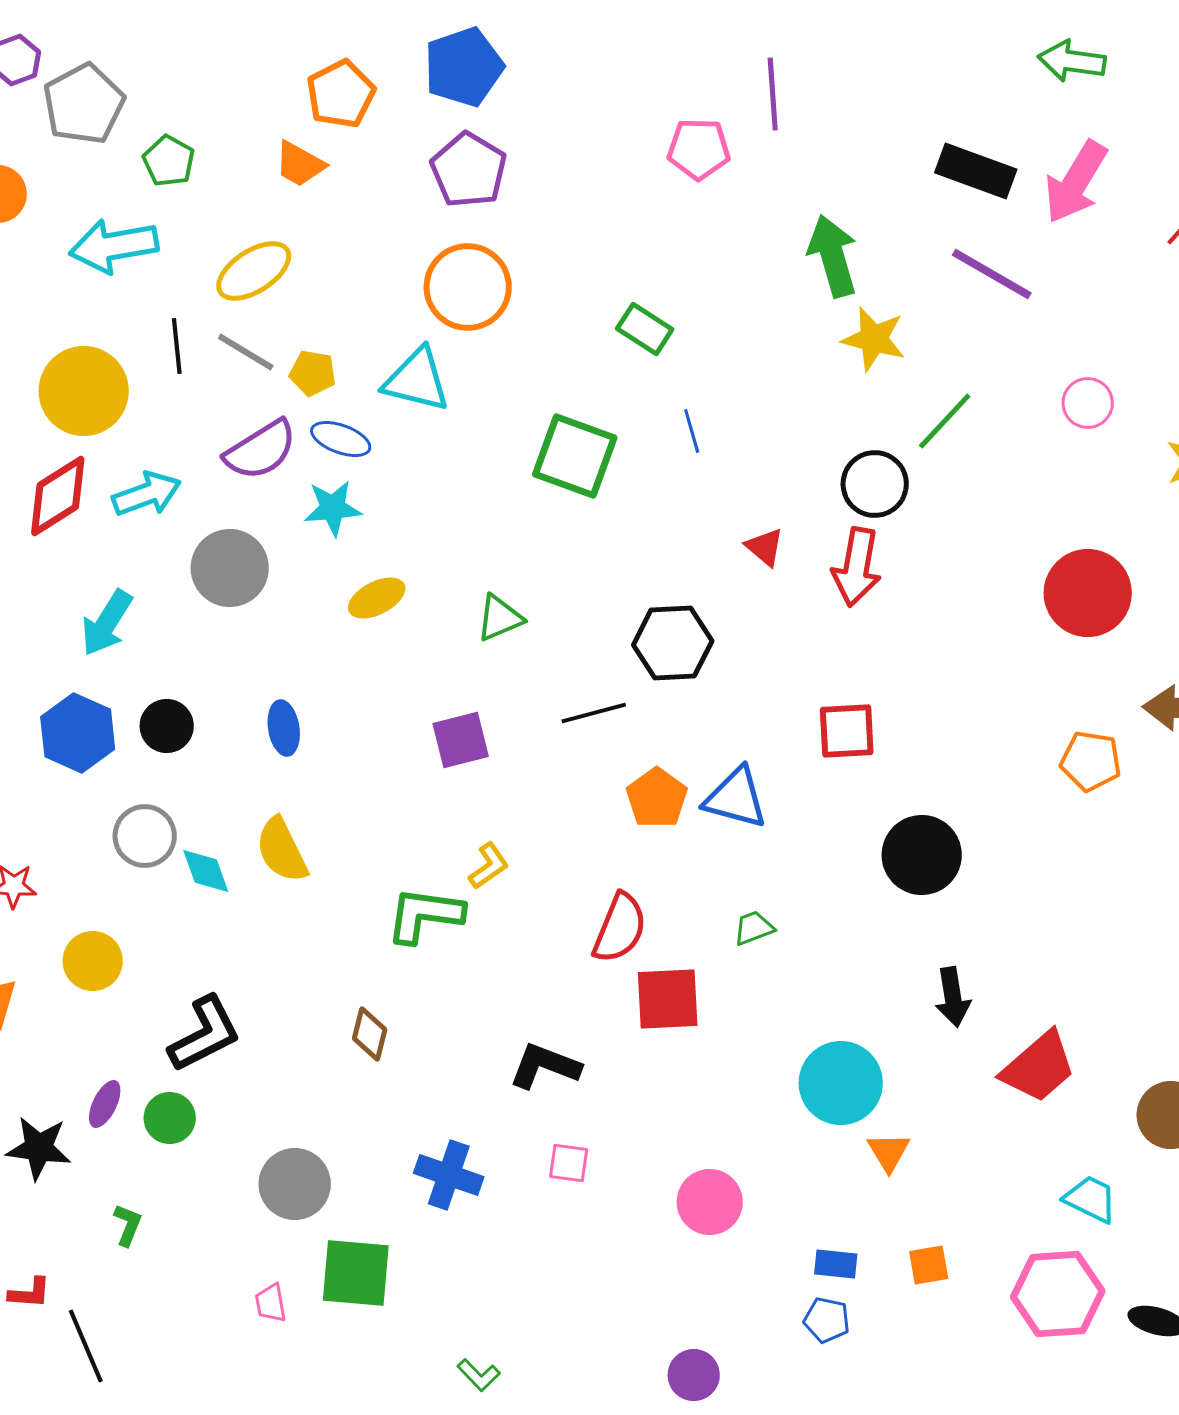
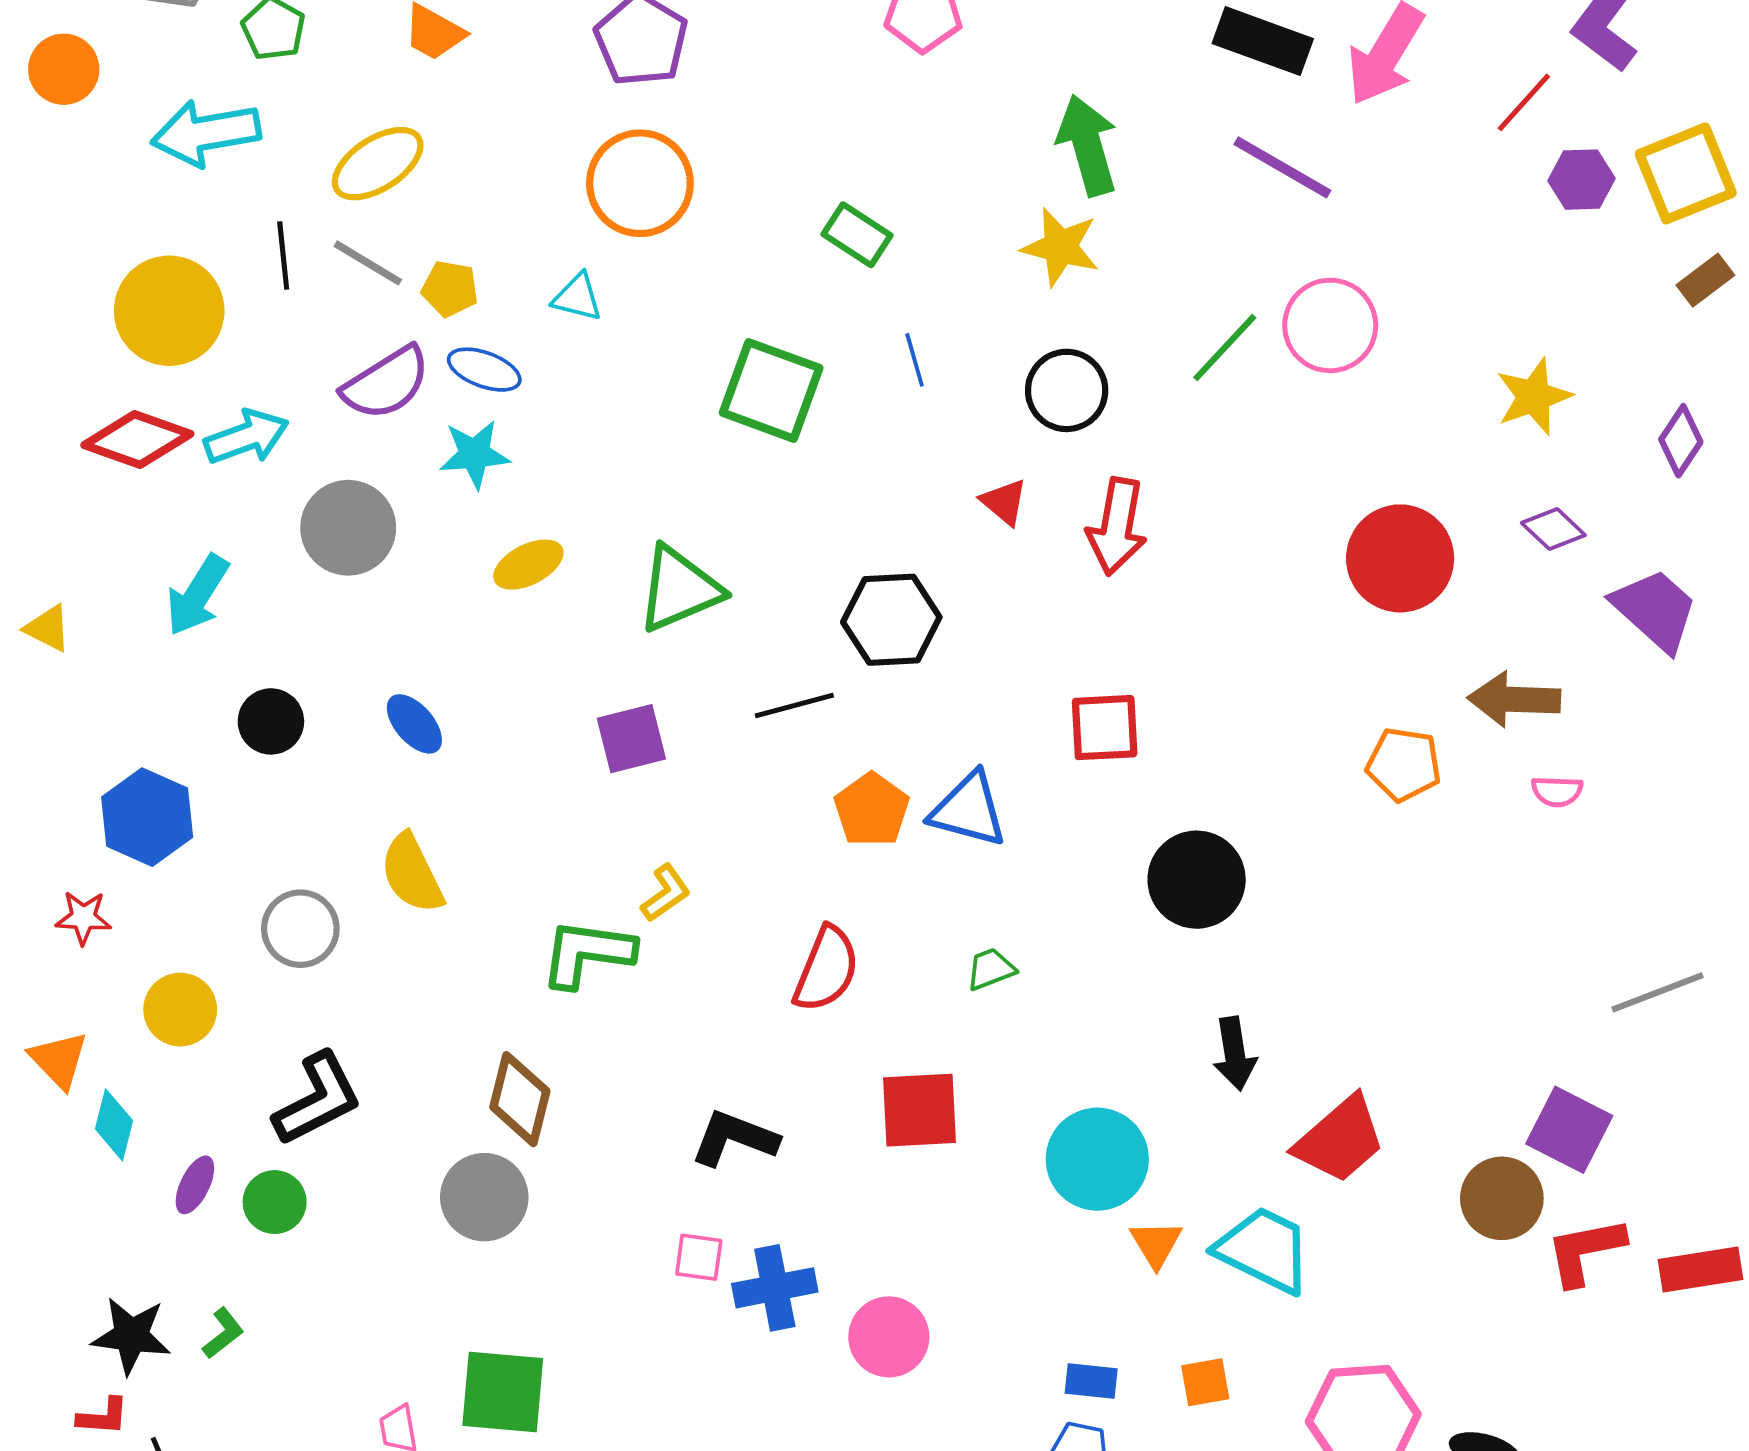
yellow star: (874, 339) -> (1060, 247), moved
cyan triangle: (417, 380) -> (577, 297), size x0.6
pink circle: (1088, 403) -> (1330, 325), moved, size x1.5
black circle: (875, 484) -> (1067, 390), moved
red diamond: (58, 496) -> (137, 439), turned 52
green triangle: (500, 618) -> (679, 589), size x1.5
blue ellipse: (284, 728) -> (414, 724), turned -32
blue hexagon: (78, 733) -> (147, 817), moved
gray circle: (145, 836) -> (300, 929), moved
cyan diamond: (206, 871) -> (114, 1125), moved, turned 34
red square: (668, 999) -> (919, 1110), moved
brown diamond: (370, 1034) -> (520, 1099), size x1.4
black star: (39, 1148) -> (131, 1336), moved
pink square: (569, 1163) -> (699, 1257), moved
blue cross: (449, 1175) -> (775, 1288), moved, turned -30
gray circle: (295, 1184) -> (484, 1197), moved
cyan trapezoid: (1091, 1199) -> (1264, 1250), moved, size x1.5
pink circle: (710, 1202) -> (889, 1337), moved
green L-shape: (128, 1225) -> (223, 1333), turned 30

